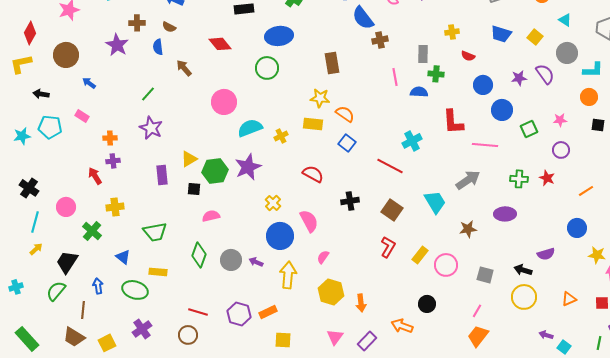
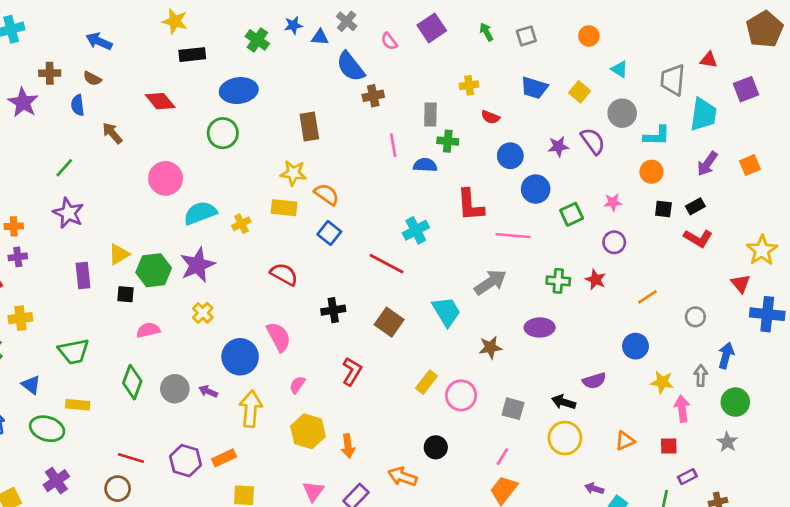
yellow cross: (273, 203) -> (203, 313), moved
red L-shape: (388, 247) -> (352, 371), moved

